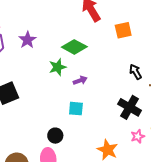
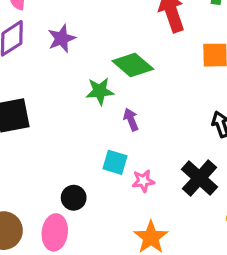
purple arrow: (80, 80) -> (131, 120), turned -104
pink star: (138, 136) -> (143, 181), moved

